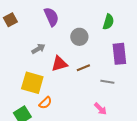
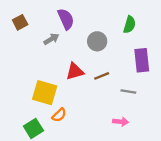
gray arrow: (38, 49) -> (51, 39), moved
pink arrow: (100, 109) -> (121, 122), turned -40

